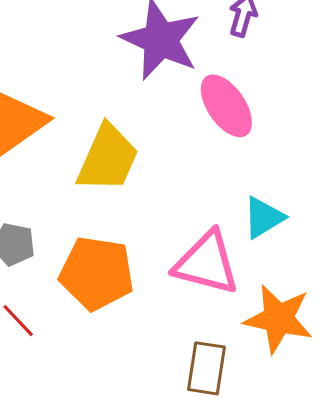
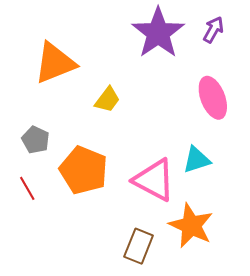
pink ellipse: (226, 106) -> (213, 98), moved
yellow trapezoid: (108, 158) -> (107, 100), size x0.6

